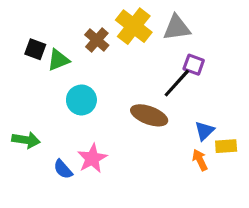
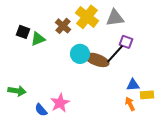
cyan circle: (81, 100) -> (80, 54), moved
brown ellipse: (149, 115) -> (97, 60), moved
blue triangle: (204, 131) -> (133, 85), turned 40

